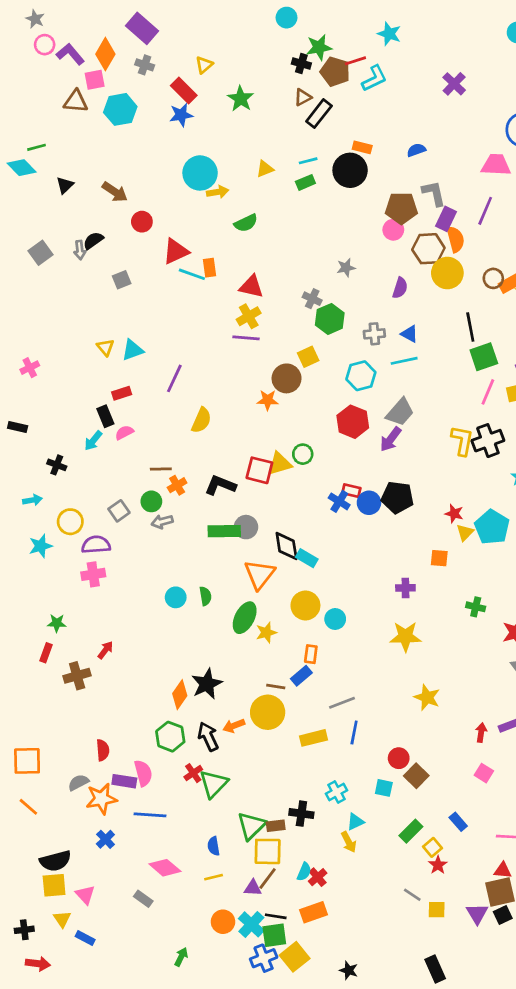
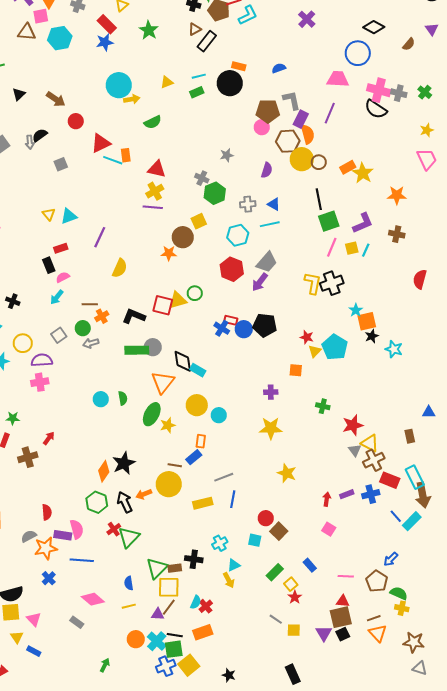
brown circle: (493, 278) -> (319, 162), moved
cyan arrow: (93, 441) -> (57, 297), moved

